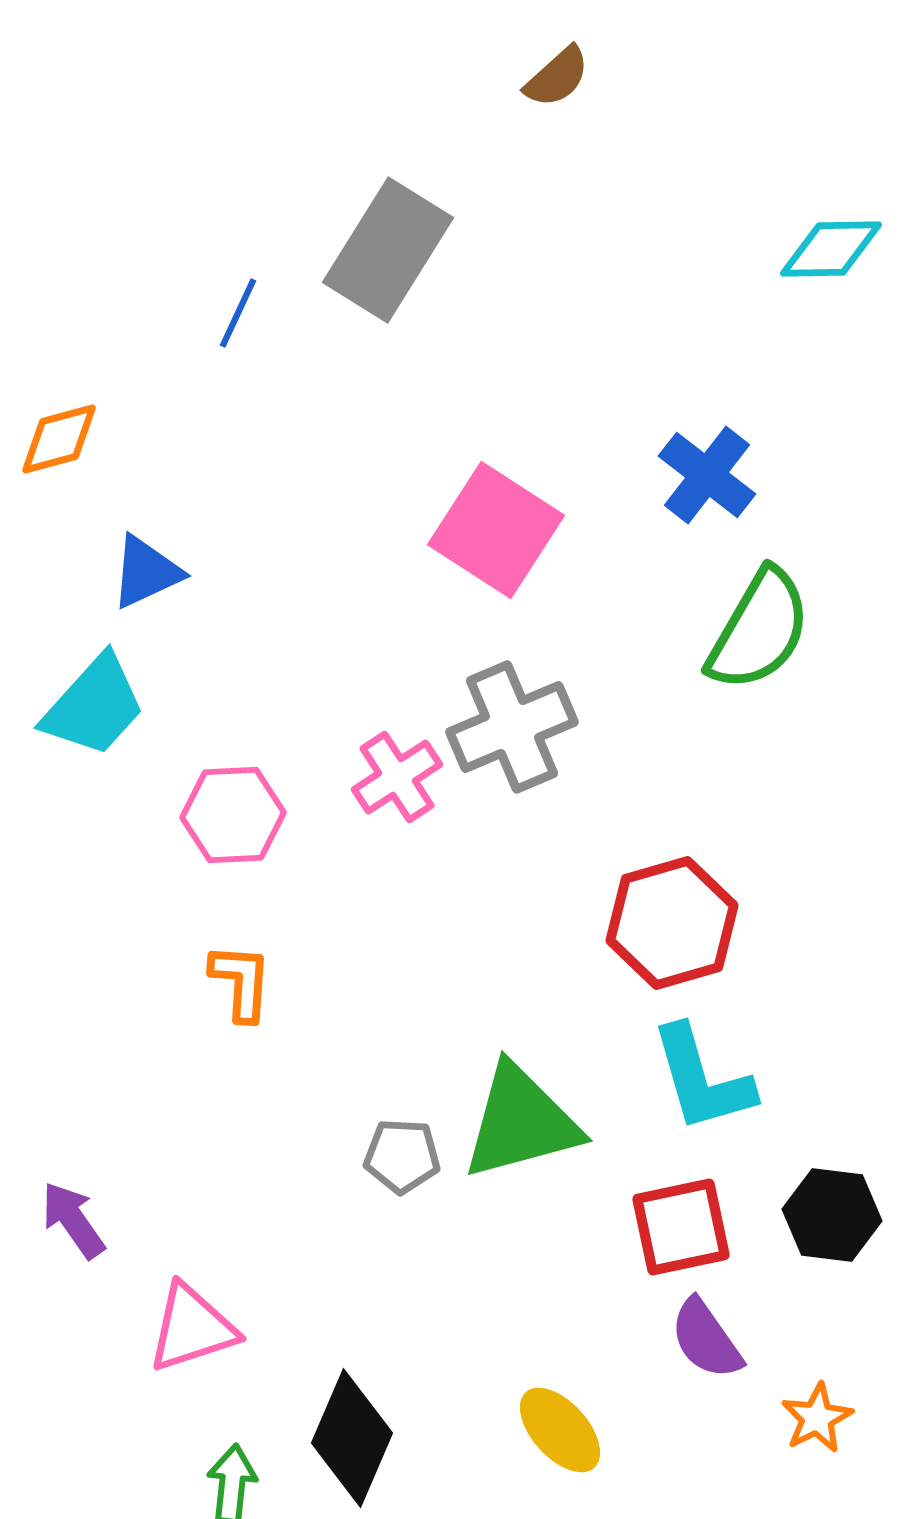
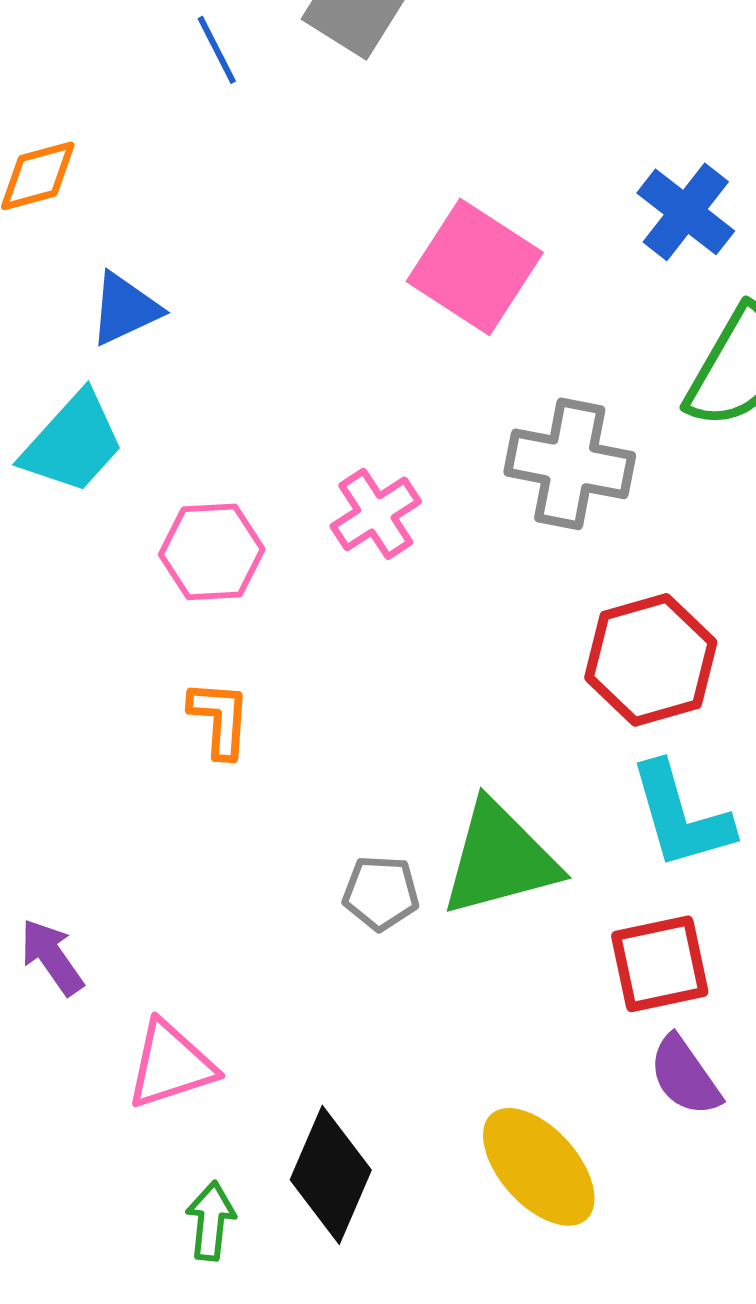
blue line: (238, 313) -> (217, 50), turned -52
gray cross: (512, 727) -> (570, 464), moved, turned 34
yellow ellipse: (560, 1430) -> (539, 1167), size x1.4

